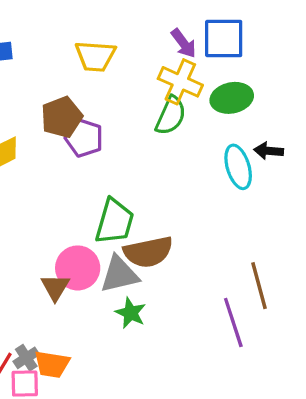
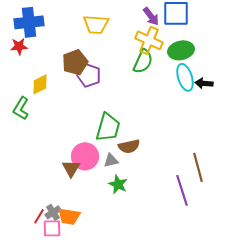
cyan ellipse: (238, 167) -> (185, 77), moved
brown semicircle: (148, 252) -> (129, 146), size x0.7
gray triangle: (119, 274) -> (111, 160), size x0.6

